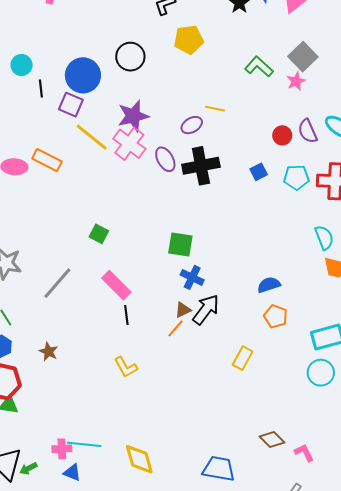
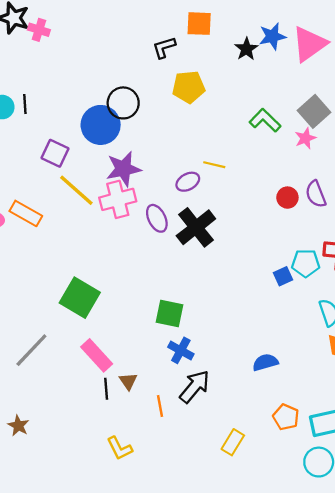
blue circle: (83, 75) -> (101, 125), moved
black line: (41, 88) -> (25, 104), moved
pink cross: (129, 144) -> (118, 199), turned 36
black cross: (201, 166) -> (196, 227), turned -30
blue square: (259, 172) -> (283, 276), moved
cyan pentagon: (296, 177) -> (306, 263), moved
green square: (99, 234) -> (80, 298), size x1.8
brown triangle: (183, 310) -> (128, 381), moved, turned -42
orange pentagon: (276, 316) -> (286, 417), moved
orange line: (176, 328) -> (160, 406), turned -54
yellow L-shape: (126, 367) -> (119, 448), moved

